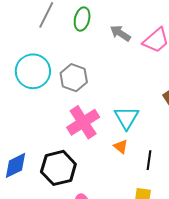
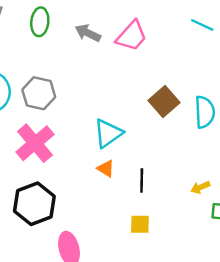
cyan triangle: (126, 118) -> (108, 133), turned 32
pink cross: (83, 122) -> (35, 143), moved

